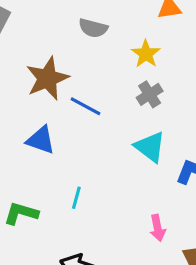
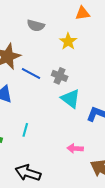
gray cross: (150, 94) -> (60, 76), moved, turned -35
pink arrow: (158, 228) -> (75, 148), turned 105

